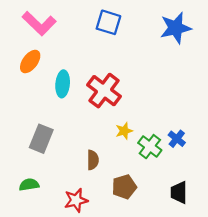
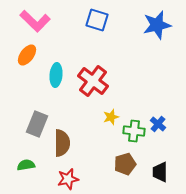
green cross: (150, 147) -> (134, 131), turned -30
brown semicircle: (93, 160) -> (62, 143), moved, size x1.5
brown pentagon: (124, 187) -> (125, 164), moved

